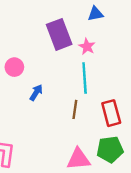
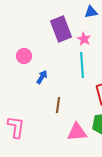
brown line: (75, 109) -> (58, 105), moved

